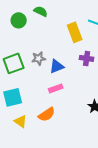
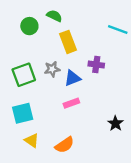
yellow rectangle: (75, 32) -> (68, 42), moved
purple cross: (87, 58) -> (96, 65), moved
orange semicircle: (47, 114) -> (65, 145), moved

